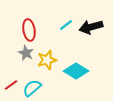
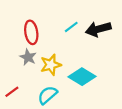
cyan semicircle: (32, 88) -> (47, 95), moved

